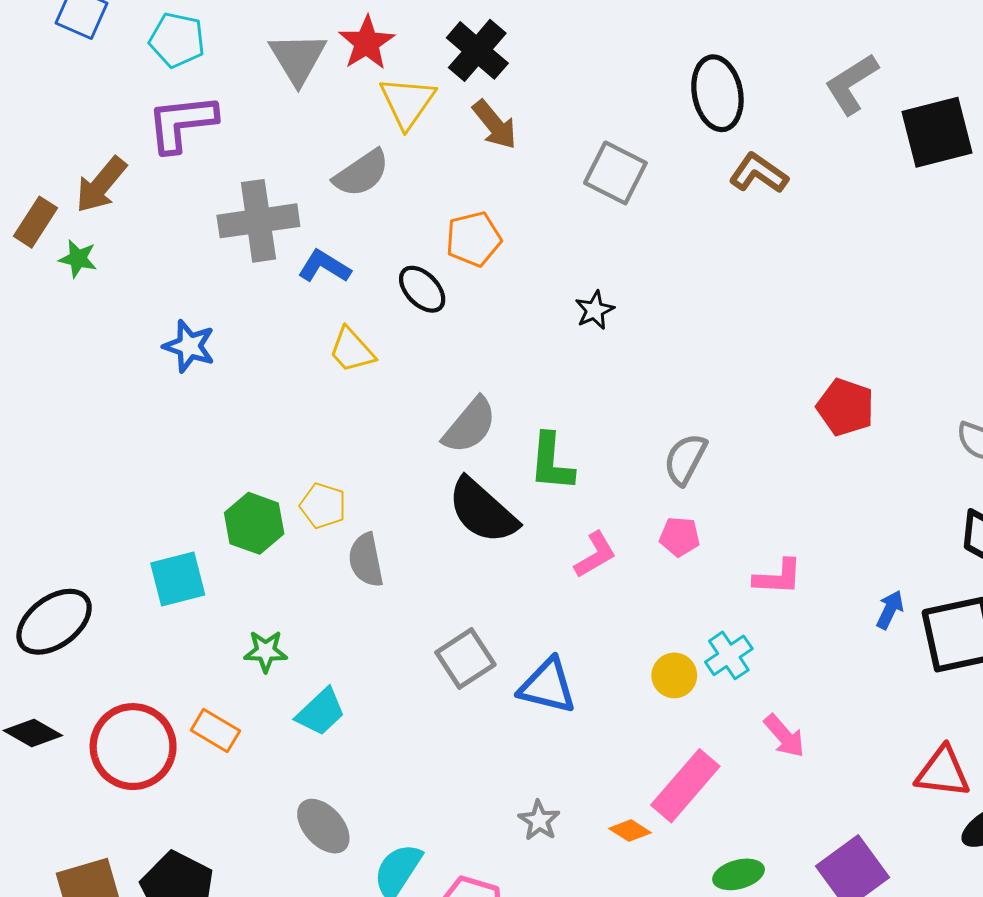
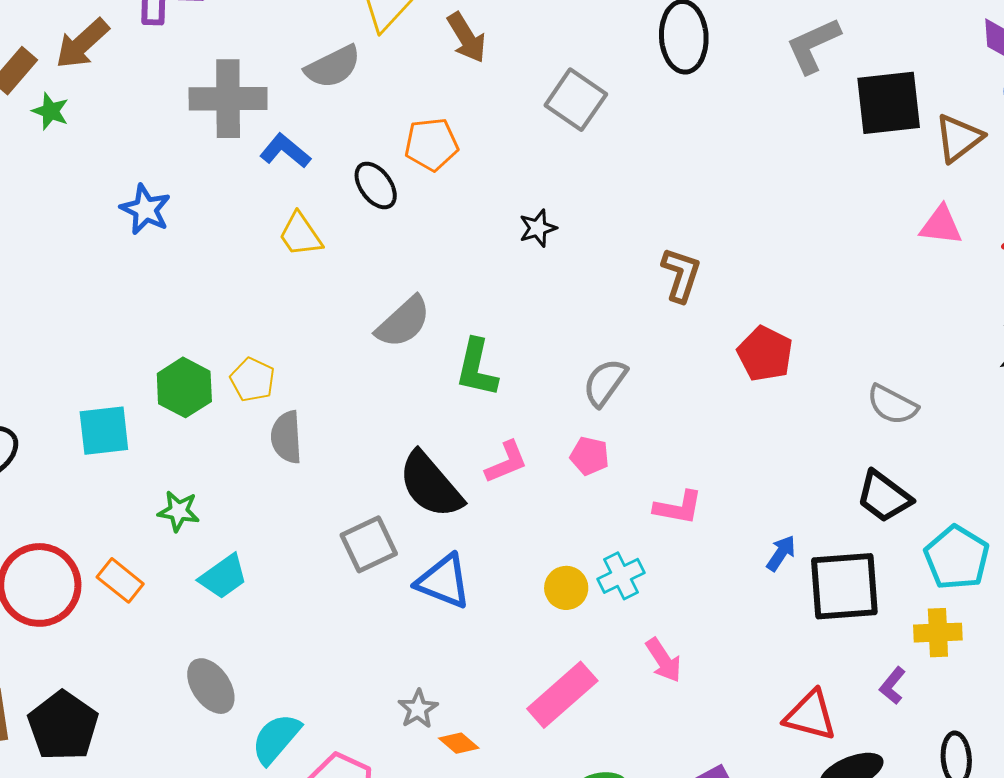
brown L-shape: (758, 173) -> (681, 275), moved, turned 66
black semicircle: (483, 511) -> (430, 485), moved
orange diamond: (630, 831) -> (459, 743), moved

